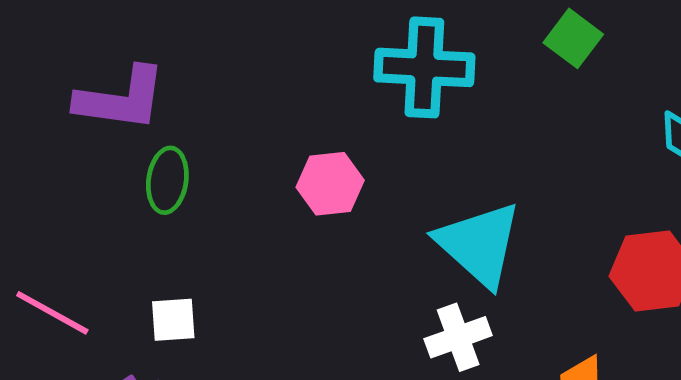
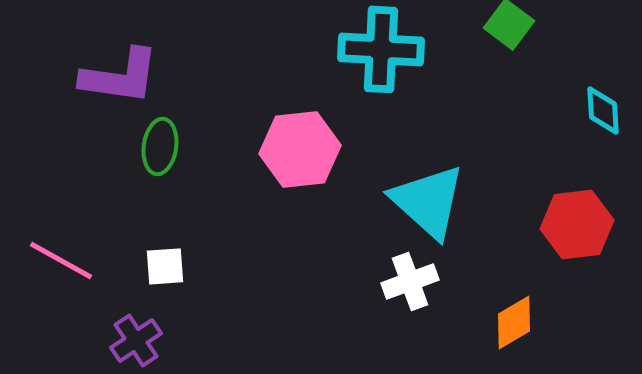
pink hexagon: (330, 184) -> (300, 149), size x1.4

